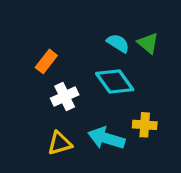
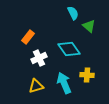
cyan semicircle: (118, 43) -> (73, 13), moved, turned 32
cyan arrow: (106, 138) -> (64, 83), turned 50

